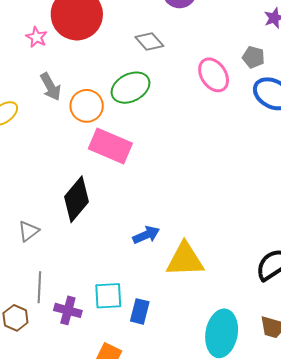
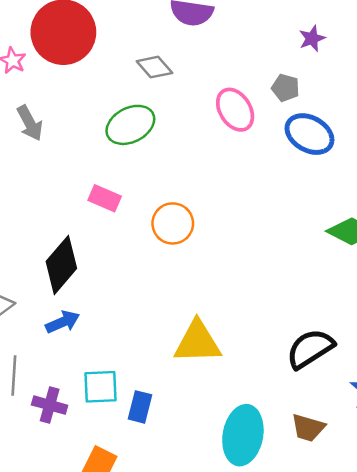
orange circle: (87, 106) -> (173, 223), moved
pink rectangle: (110, 146) -> (105, 198), size x0.6
blue arrow: (146, 235) -> (63, 322), moved

